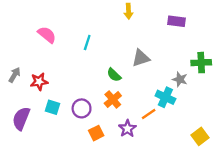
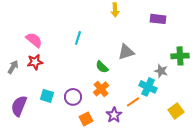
pink semicircle: (47, 35) -> (34, 40), moved
red star: (39, 82) -> (35, 62), moved
yellow square: (200, 136) -> (176, 111), moved

